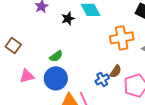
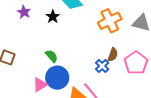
green semicircle: (56, 56) -> (52, 56), turned -80
pink triangle: (27, 76) -> (40, 85), moved

